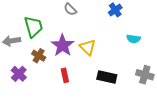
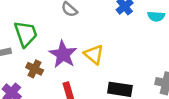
cyan semicircle: (133, 39) -> (156, 16), moved

